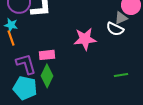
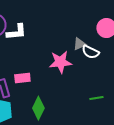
gray triangle: (121, 18) -> (79, 44), moved
green diamond: (47, 76) -> (38, 108), moved

